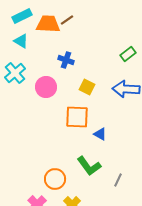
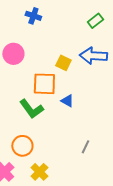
blue cross: (66, 60) -> (33, 16), moved
yellow square: (87, 87) -> (63, 63), moved
green L-shape: (89, 166) -> (31, 109), moved

